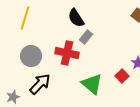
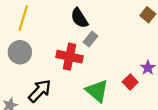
gray circle: (31, 56) -> (20, 52), moved

